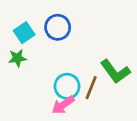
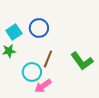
cyan circle: (67, 86) -> (32, 72), moved
brown line: (91, 88) -> (48, 59), moved

